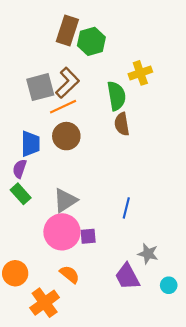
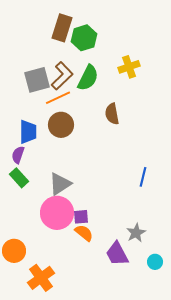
green semicircle: (116, 96) -> (88, 78), moved, turned 36
blue line: (126, 208) -> (143, 177), moved
gray star: (148, 254) -> (136, 233), turned 30
orange semicircle: (70, 274) -> (84, 233), moved

